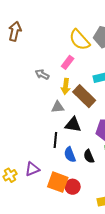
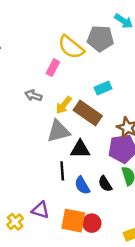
pink rectangle: (68, 62) -> (53, 68), moved
yellow arrow: (66, 86) -> (64, 105), turned 42
gray triangle: (58, 107) -> (58, 131), size x1.5
purple triangle: (32, 169) -> (40, 210), turned 49

